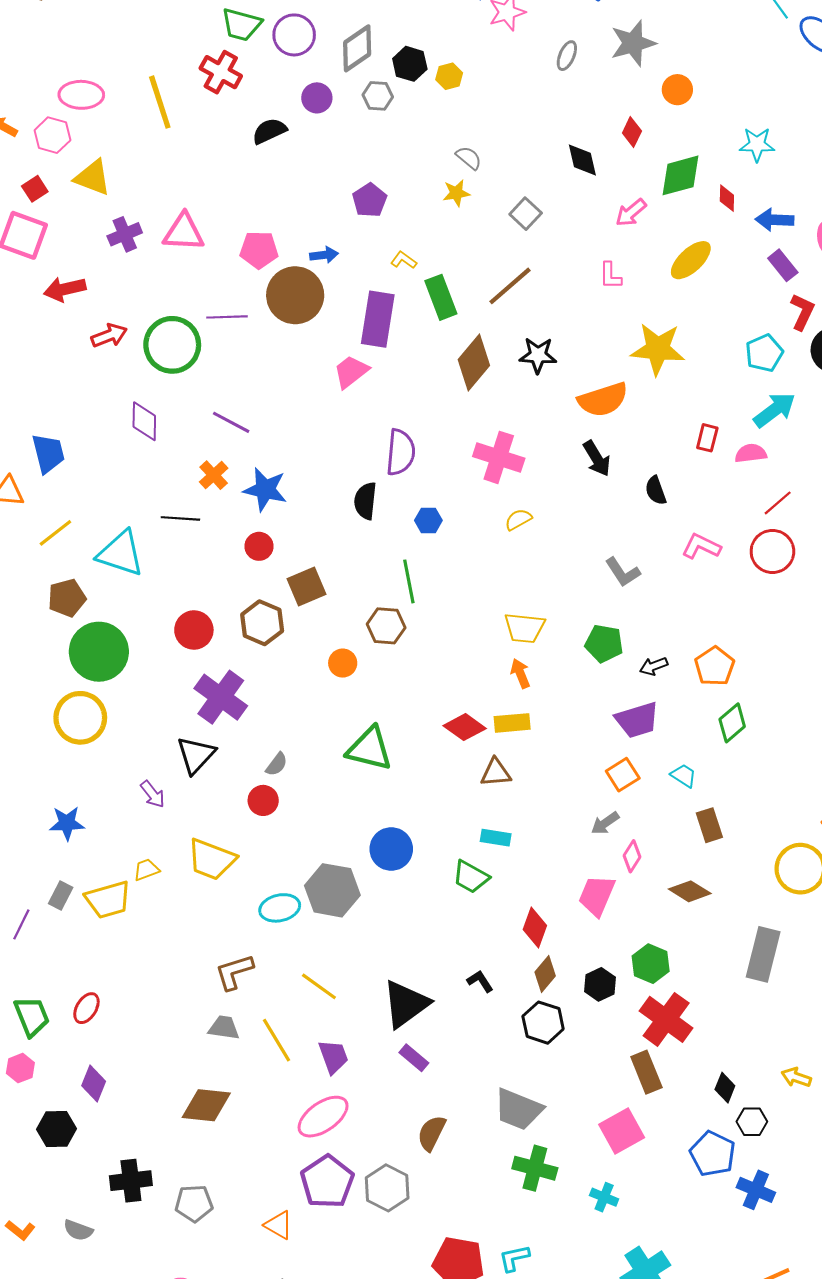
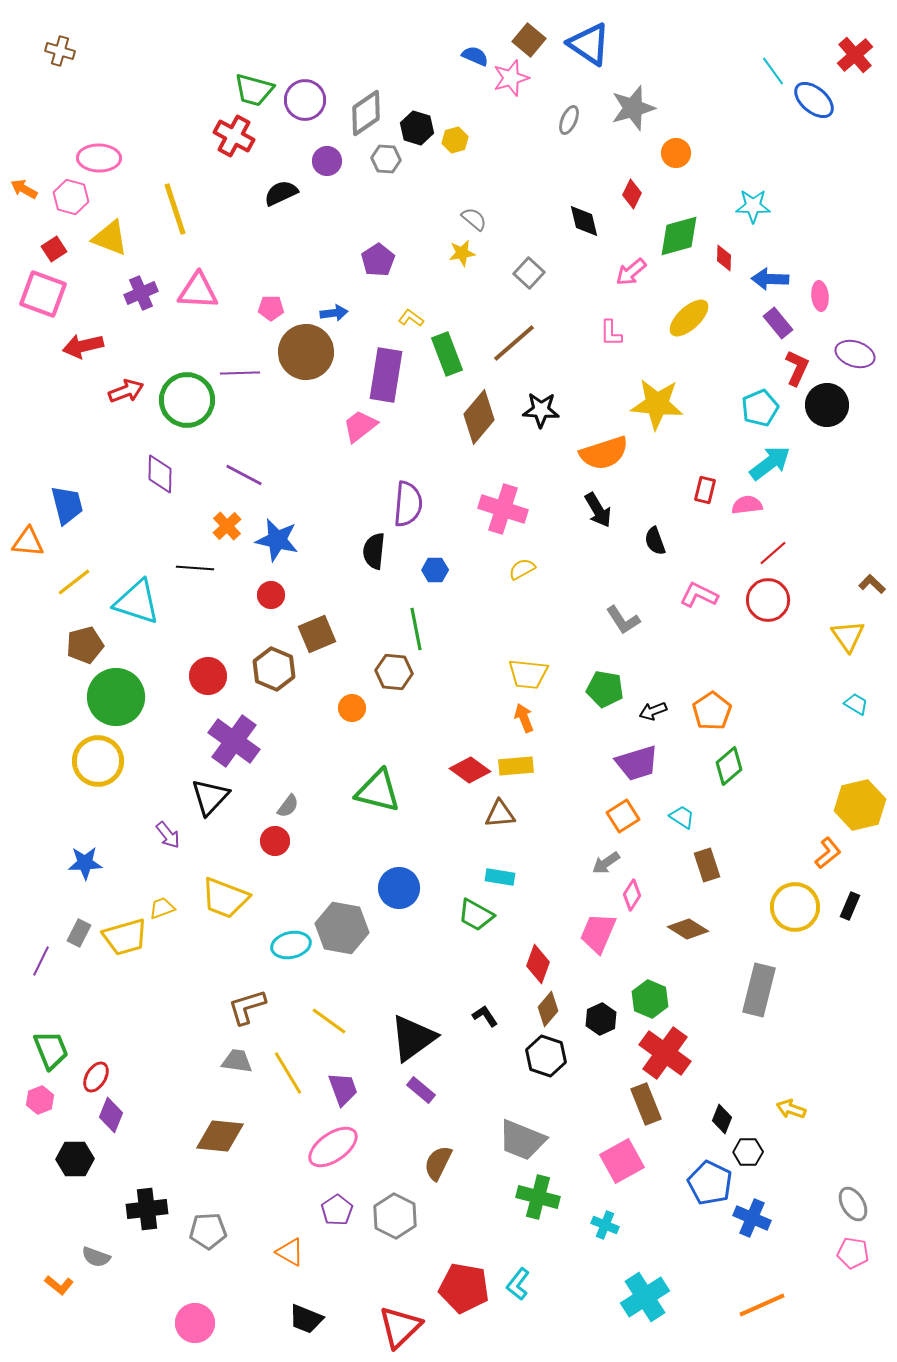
yellow line: (160, 102) -> (175, 209), moved
pink pentagon: (259, 250) -> (271, 308), size x0.7
red ellipse: (86, 1008) -> (96, 1077), moved
purple pentagon: (327, 1182) -> (337, 1210), size x0.6
orange L-shape: (20, 1230) -> (59, 1285), moved
cyan L-shape: (514, 1258) -> (518, 1284), turned -40

